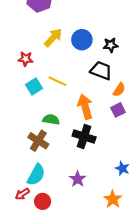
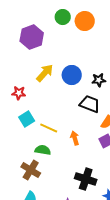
yellow line: (57, 81) -> (49, 128), moved
orange arrow: (85, 107) -> (75, 138), size x0.6
black cross: (84, 136) -> (86, 179), moved

